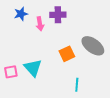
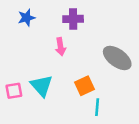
pink arrow: (40, 24) -> (61, 47), moved
orange square: (67, 54) -> (84, 86), moved

